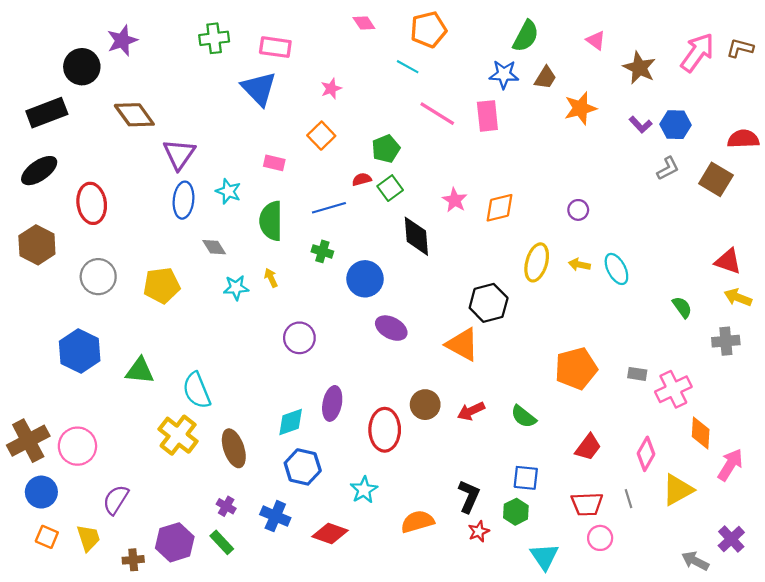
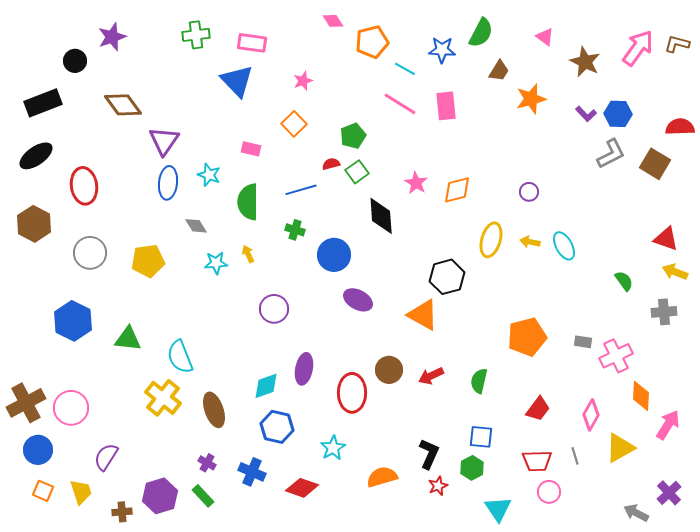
orange pentagon: (428, 30) -> (372, 42), moved
black circle: (82, 67) -> (75, 61), size x0.7
cyan line: (408, 67) -> (405, 69), moved
blue star: (504, 74) -> (442, 50), moved
gray L-shape: (668, 168) -> (611, 154), size x1.4
green semicircle: (524, 417) -> (479, 381), turned 65

